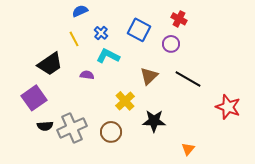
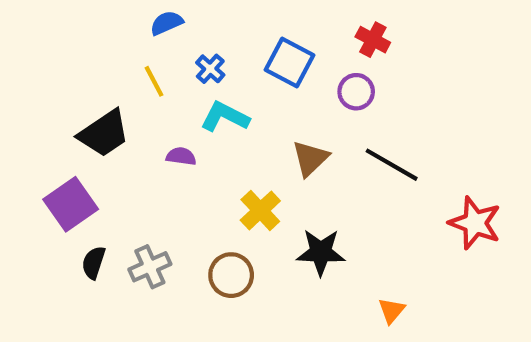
black semicircle: (45, 126) -> (94, 263), turned 112
gray cross: (72, 128) -> (150, 267), size x0.7

